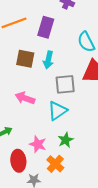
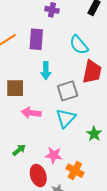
brown square: (25, 59) -> (15, 88), moved
green star: (66, 140) -> (94, 134), moved

